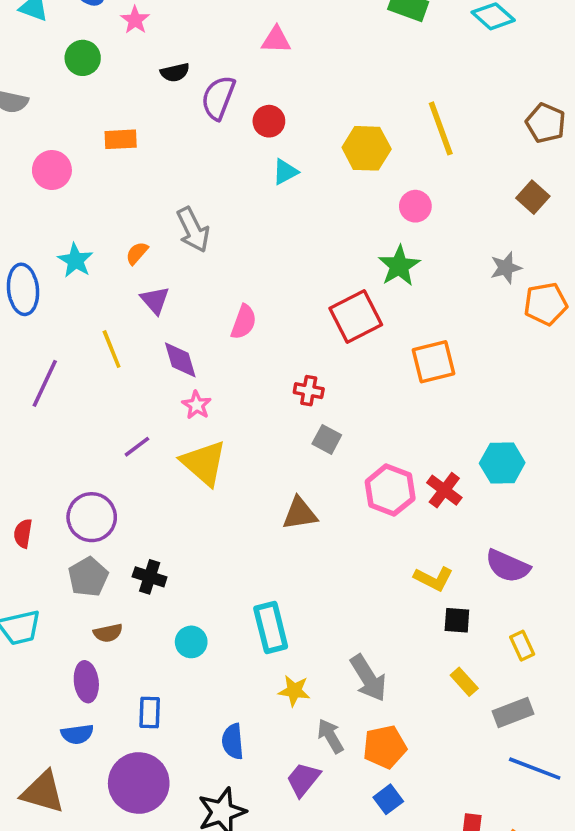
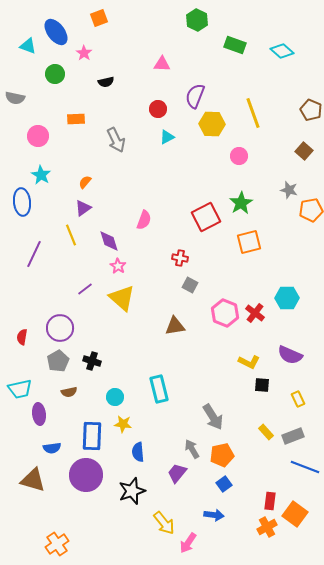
purple semicircle: (218, 98) -> (195, 96), moved
gray arrow: (193, 230) -> (116, 140), moved
cyan star: (75, 260) -> (41, 175), moved
green star: (399, 266) -> (241, 203), moved
gray star: (506, 268) -> (289, 190), turned 30
purple triangle: (155, 300) -> (83, 208), moved, turned 36
purple ellipse: (86, 682) -> (39, 414), moved
yellow rectangle: (464, 682) -> (266, 432), moved
yellow star: (294, 691) -> (123, 424), moved
blue rectangle: (150, 712) -> (92, 436), size x1.6

